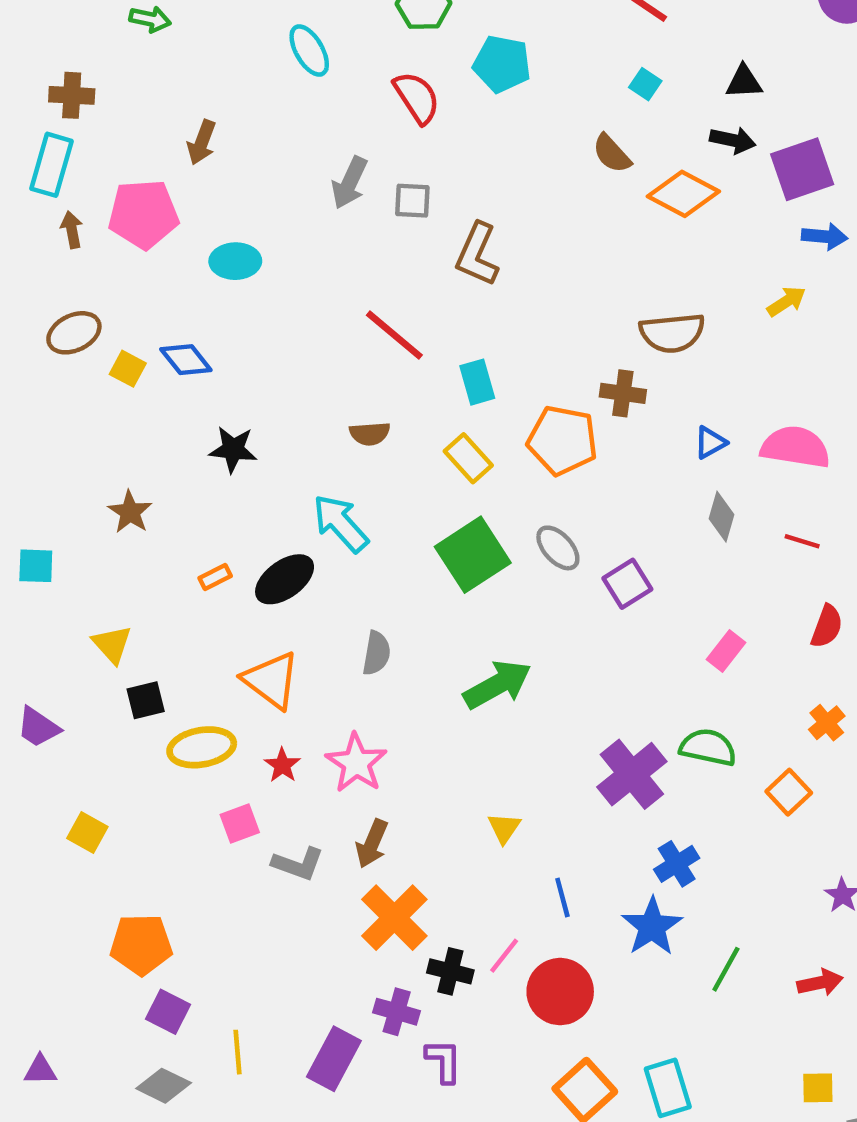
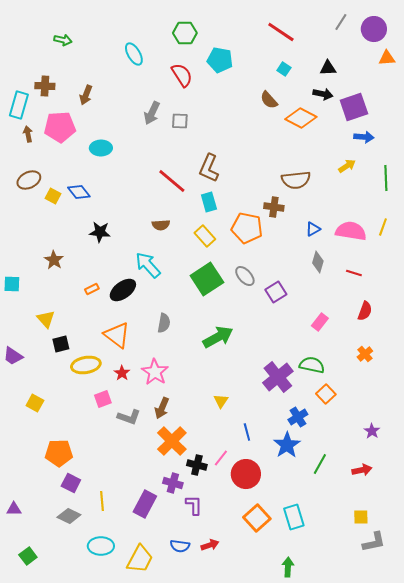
brown cross: (72, 95) -> (45, 86), moved
brown L-shape: (477, 254) -> (209, 168), moved
orange square: (789, 792) -> (326, 394), moved

